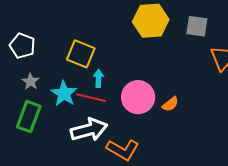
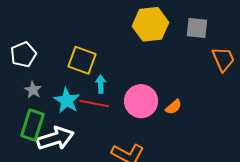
white pentagon: (22, 46) -> (23, 54), turned 30
white arrow: (89, 130) -> (55, 138), moved

